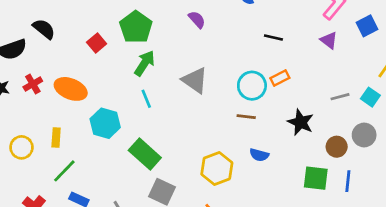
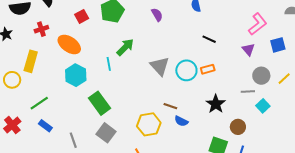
green arrow: (145, 63) -> (125, 47), moved
gray triangle: (195, 80) -> (160, 66), moved
red cross: (33, 84) -> (41, 29), moved
orange ellipse: (71, 89) -> (69, 44), moved
cyan square: (370, 97) -> (263, 106), moved
brown line: (246, 117) -> (170, 106), moved
gray circle: (364, 135) -> (261, 76), moved
yellow rectangle: (56, 138) -> (31, 61), moved, size x1.5

